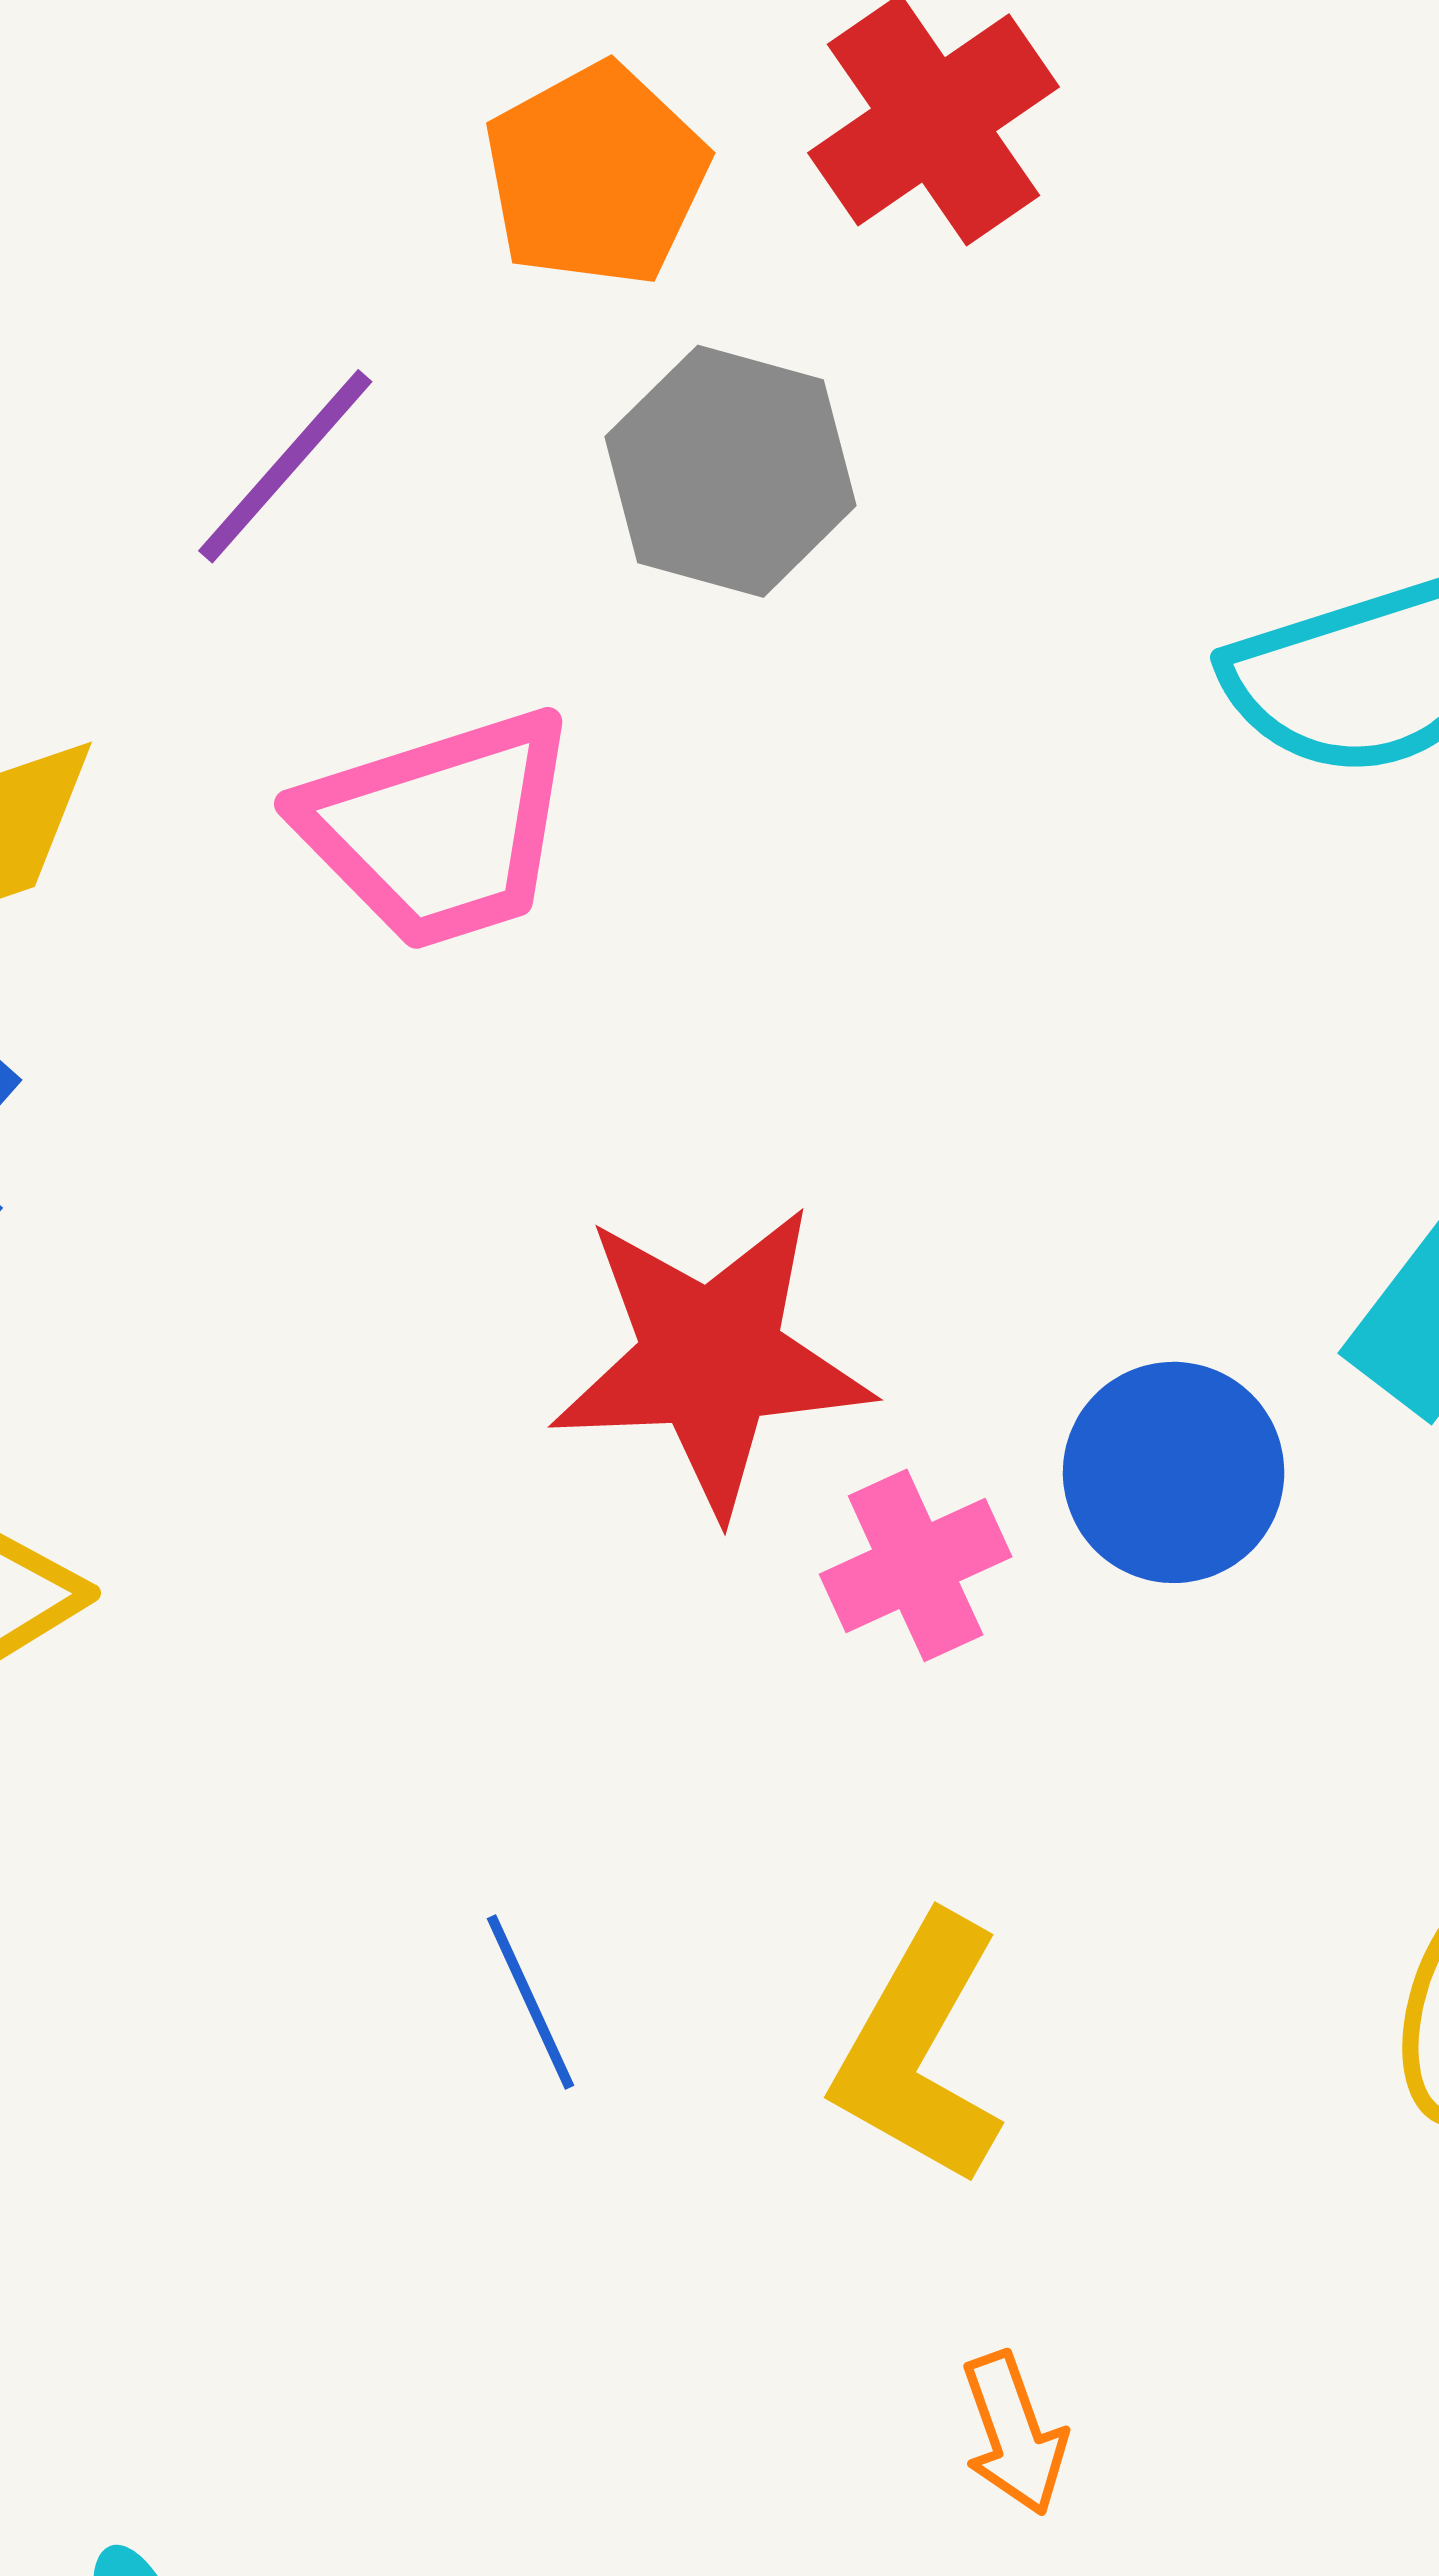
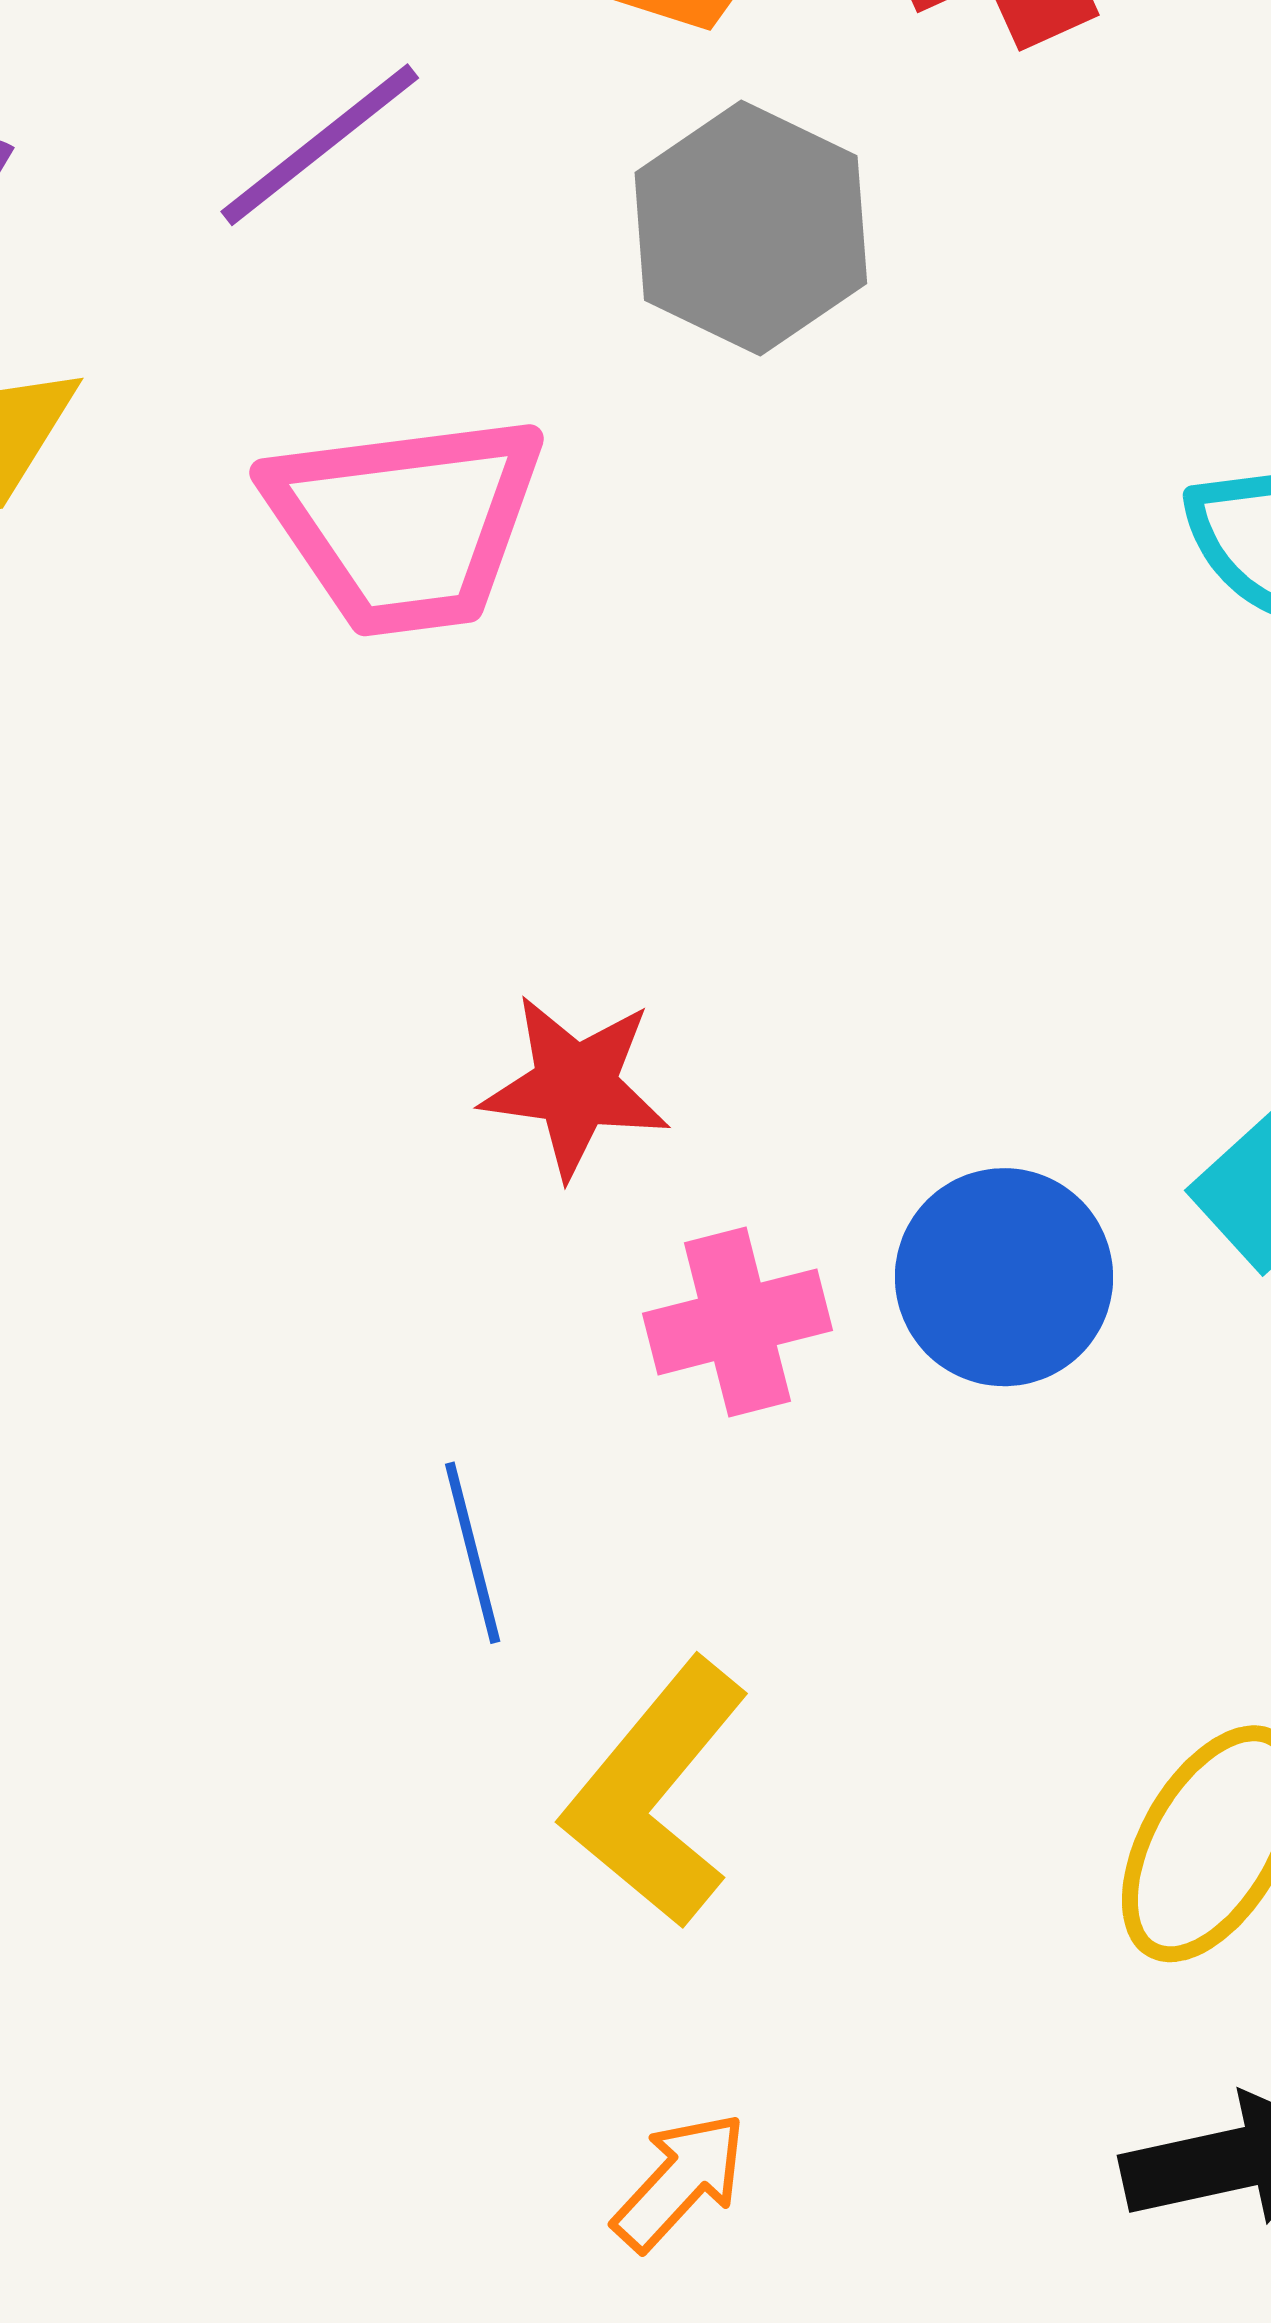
red star: (711, 1359) -> (575, 1086), size x0.6
blue line: (531, 2002) -> (473, 1553), moved
orange arrow: (1014, 2434) -> (680, 2181), turned -128

